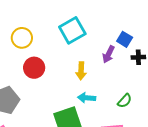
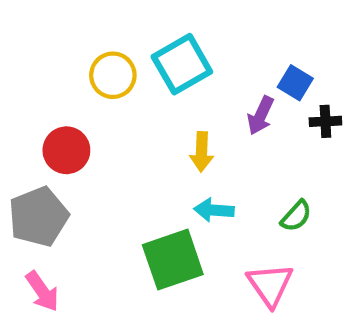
yellow circle: (22, 38) -> (113, 75), moved
red circle: (34, 68) -> (66, 150), moved

